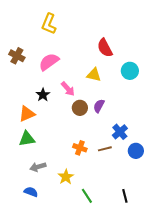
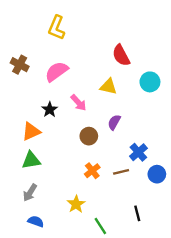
brown circle: (80, 108) -> (89, 136), moved
orange cross: (80, 148) -> (92, 171), turned 32
gray arrow: (38, 167) -> (30, 193), moved, turned -42
black line: (125, 196) -> (137, 213), moved

